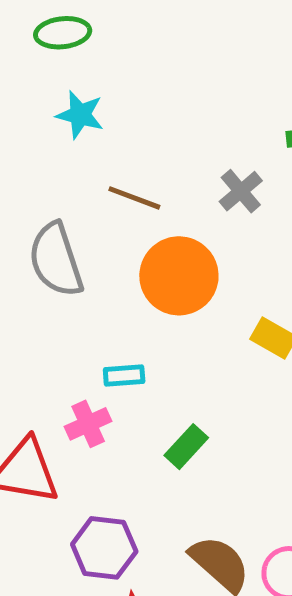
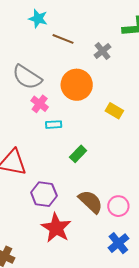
brown line: (134, 198) -> (63, 39), moved
gray semicircle: (56, 260) -> (27, 77), turned -40
pink cross: (88, 424) -> (40, 104), moved, turned -30

